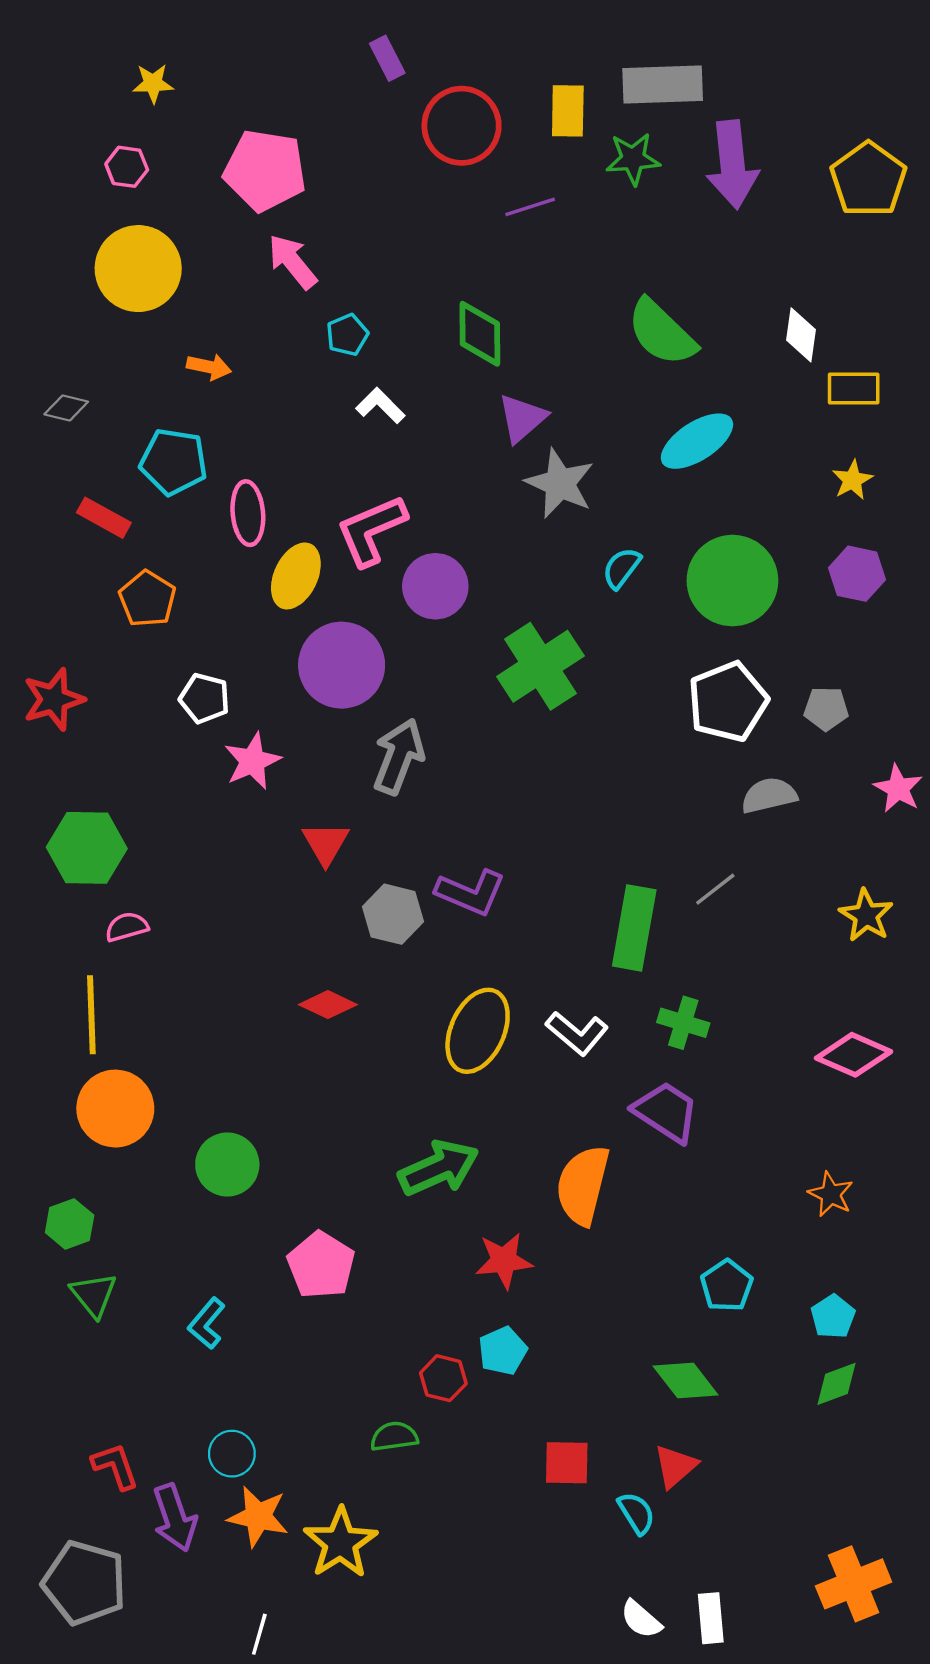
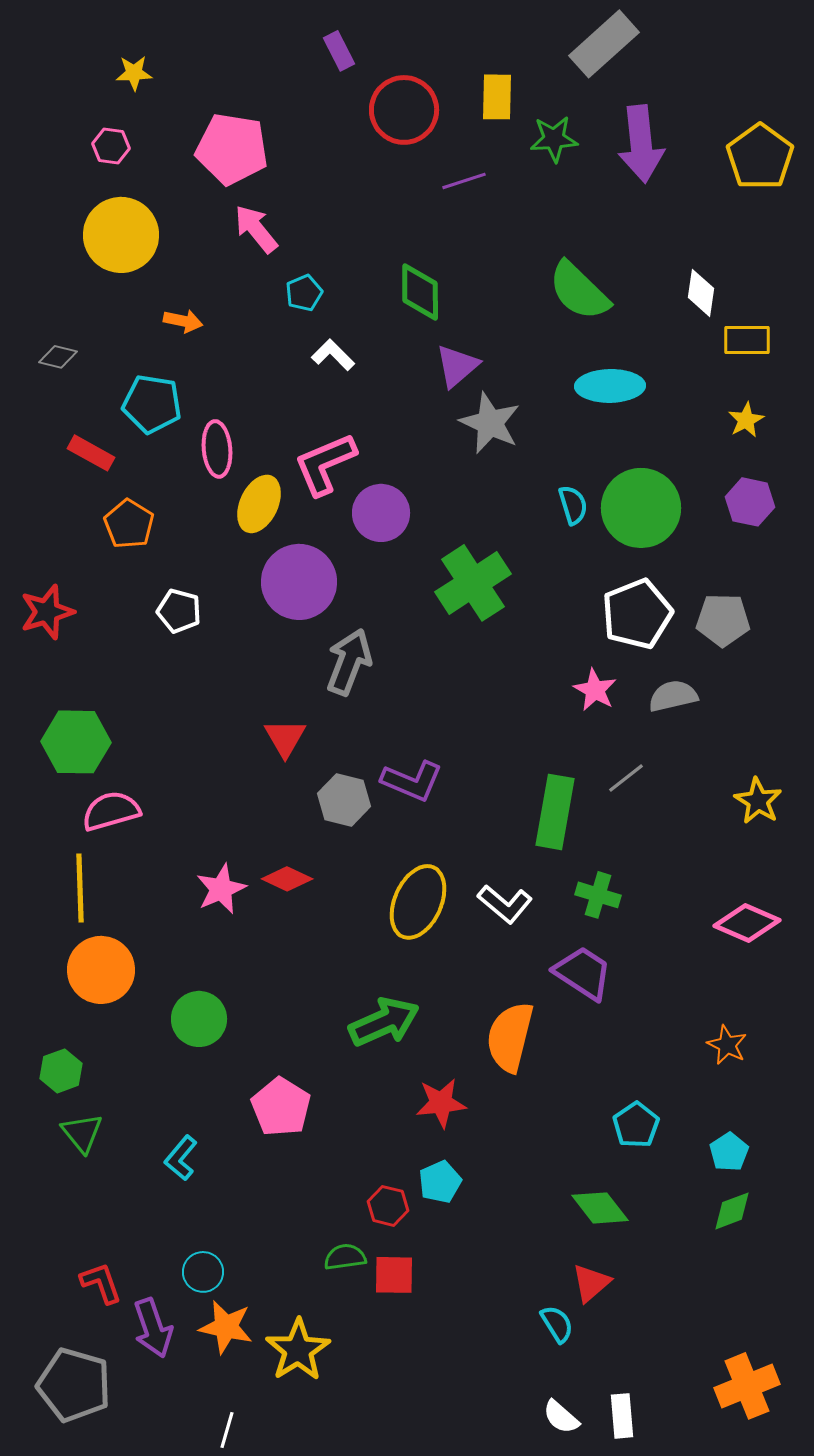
gray rectangle: (663, 85) -> (604, 44), moved, turned -40
cyan ellipse: (697, 441) -> (610, 386), turned 32
cyan semicircle: (622, 568) -> (573, 505), moved, turned 126
gray pentagon: (826, 709) -> (723, 620), size x1.4
pink star: (252, 761) -> (221, 889), moved
pink star: (898, 789) -> (595, 690), moved
pink semicircle: (127, 927) -> (111, 811), size x1.5
red square: (567, 1463) -> (394, 1275), moved

